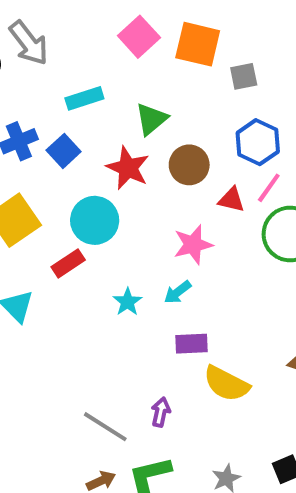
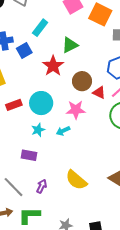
cyan rectangle: (84, 98) -> (40, 28), turned -48
brown circle: (189, 165) -> (82, 81), moved
cyan circle: (95, 220) -> (41, 103), moved
purple rectangle: (191, 344) -> (29, 155), moved

